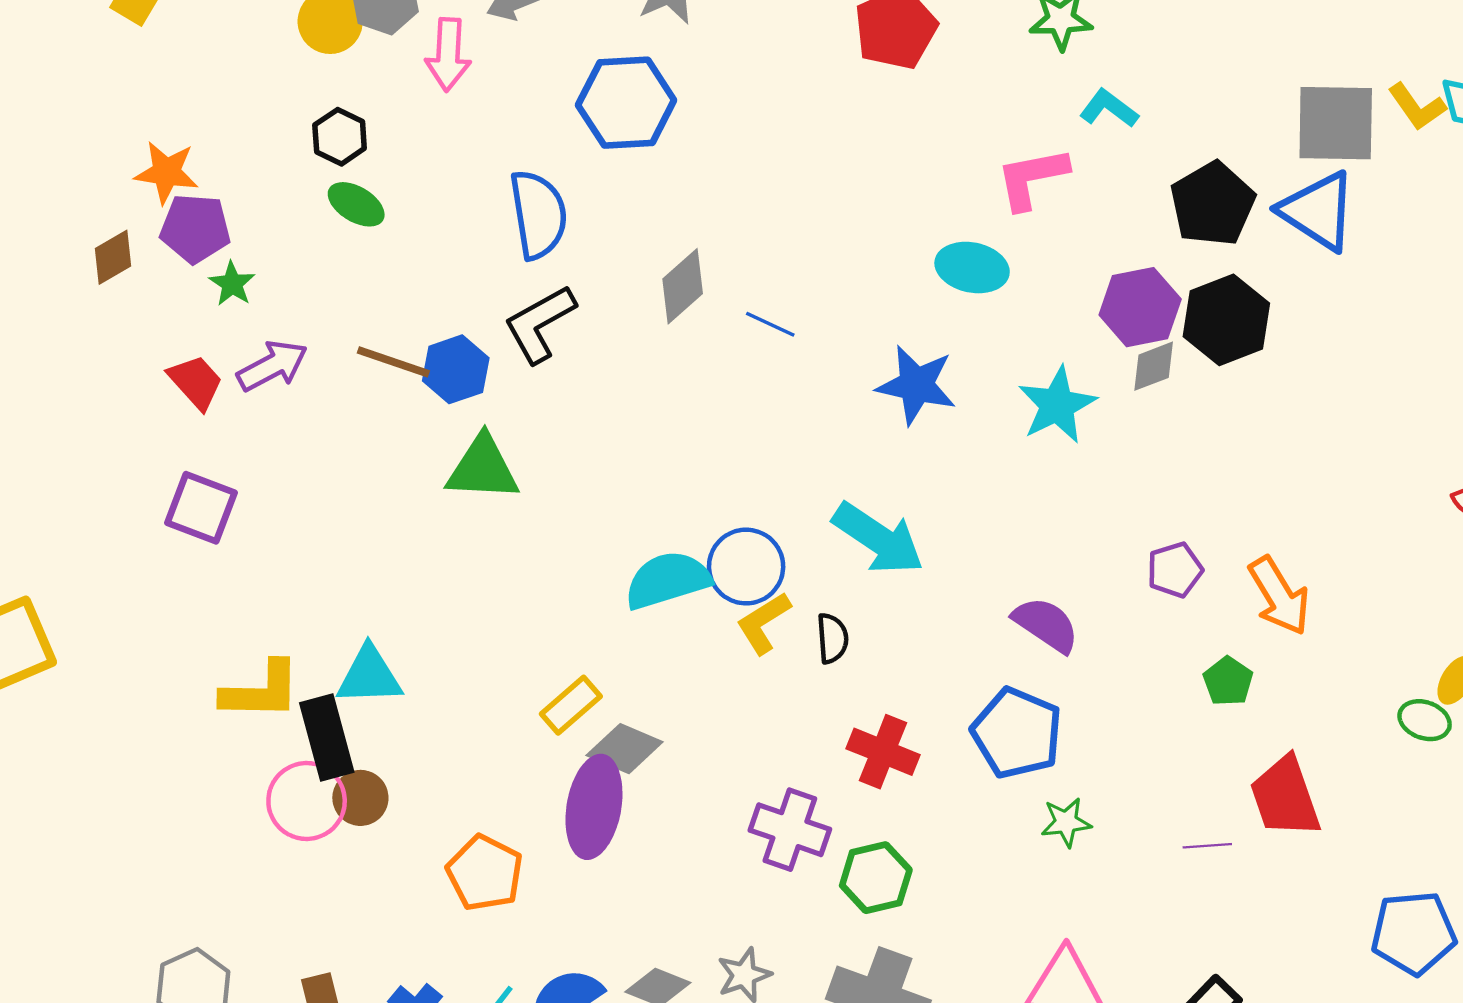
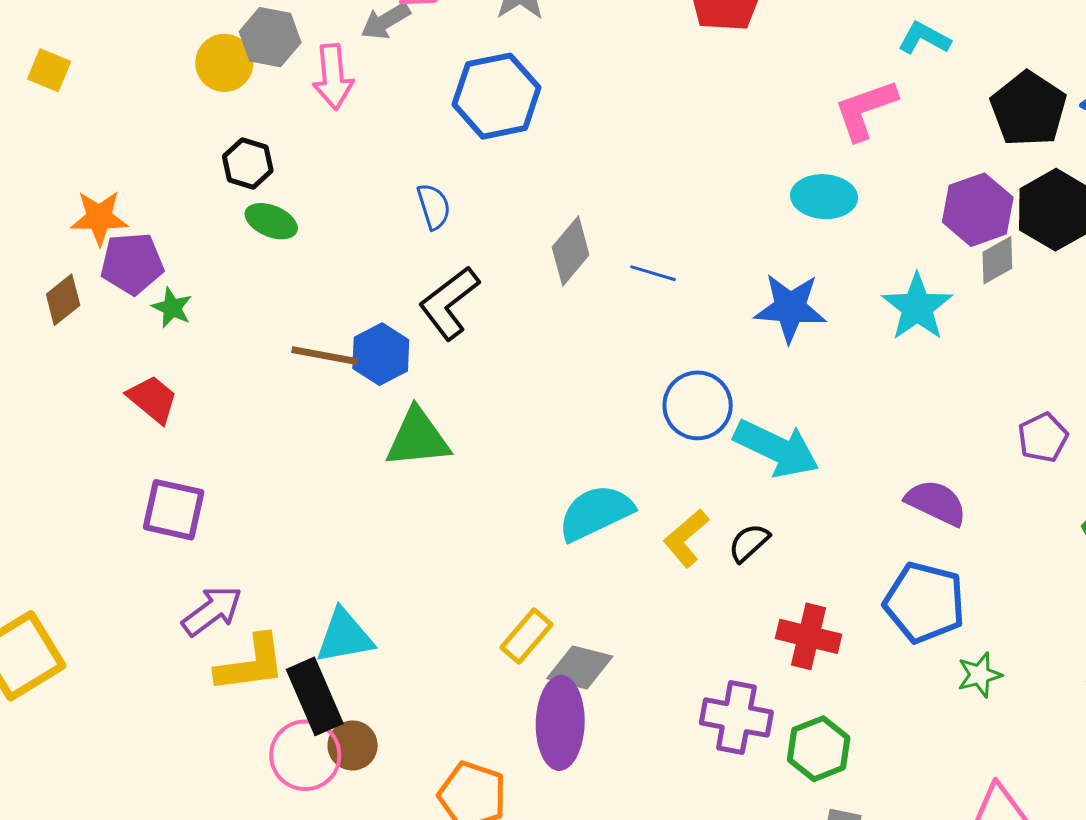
blue semicircle: (538, 215) -> (434, 206), size x0.6
purple arrow: (272, 366) -> (212, 611), moved
blue circle: (746, 567) -> (698, 405), moved
black semicircle: (832, 638) -> (749, 543), turned -120

